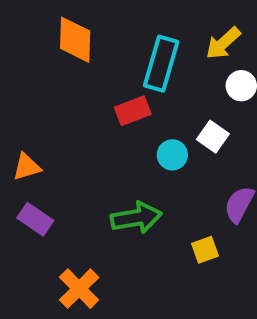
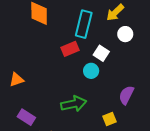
white square: (213, 137) -> (101, 53), moved
purple rectangle: (35, 219) -> (26, 117), moved

